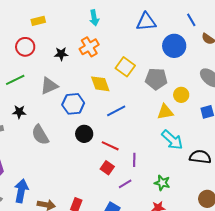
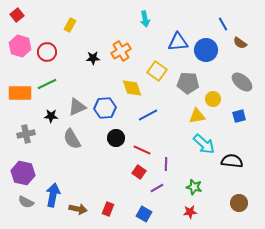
cyan arrow: (94, 18) -> (145, 19), moved
yellow rectangle: (38, 21) -> (70, 25), turned -48
blue triangle: (146, 22) -> (178, 42), moved
red circle: (25, 47) -> (47, 52), moved
gray triangle: (49, 86) -> (77, 107), moved

